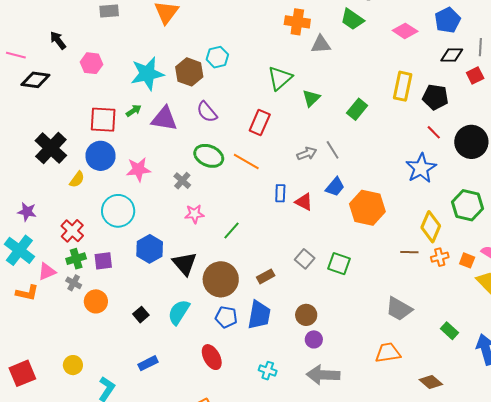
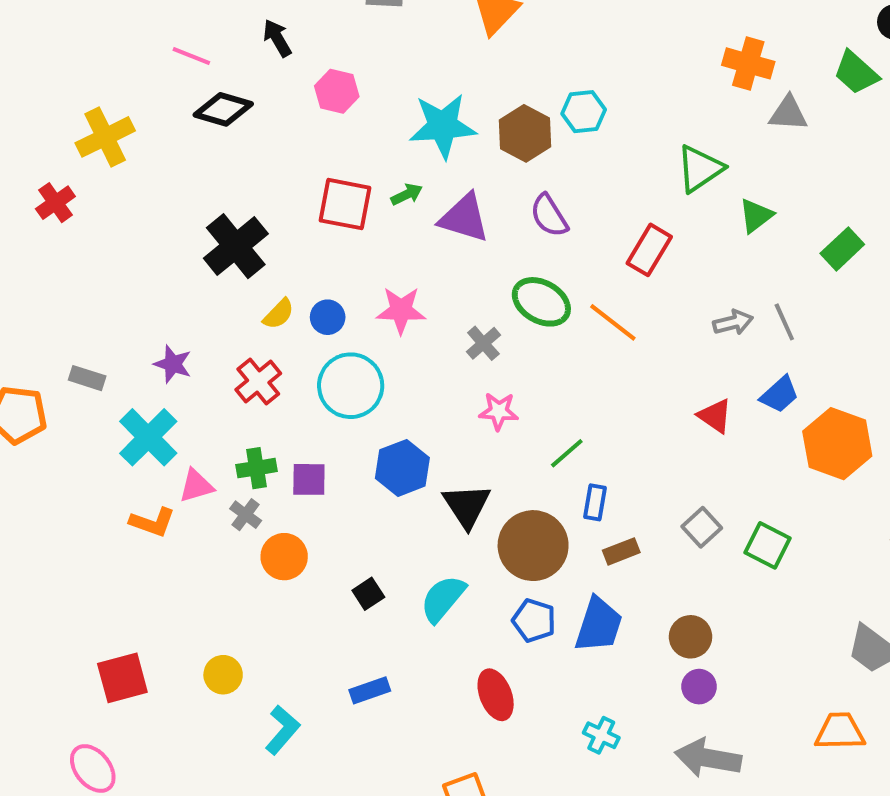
blue circle: (101, 156) -> (328, 317), moved, size x0.6
blue rectangle: (280, 193) -> (595, 502), moved
red cross: (72, 231) -> (258, 382), moved

